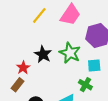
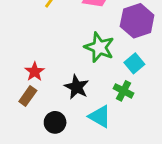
black star: (43, 54) -> (77, 87), moved
cyan square: (94, 66) -> (134, 63), turned -32

